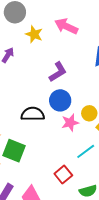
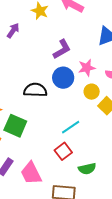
pink star: (70, 123) -> (87, 68), moved
cyan line: (86, 151) -> (71, 127), moved

